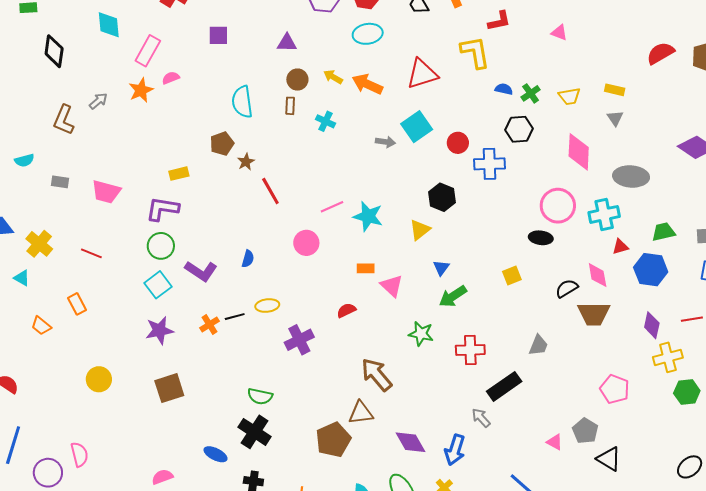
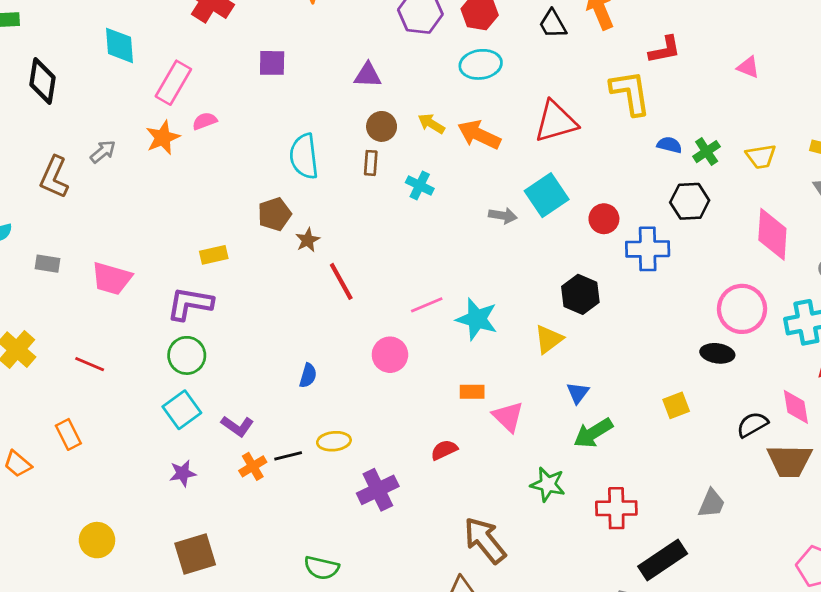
purple L-shape: (201, 271) -> (237, 426), moved, size x0.7
purple star: (159, 330) -> (183, 473), size x0.7

